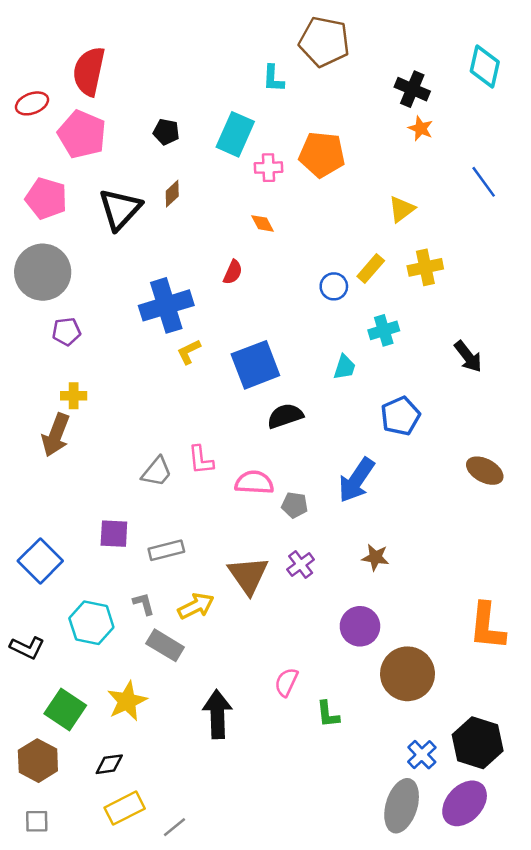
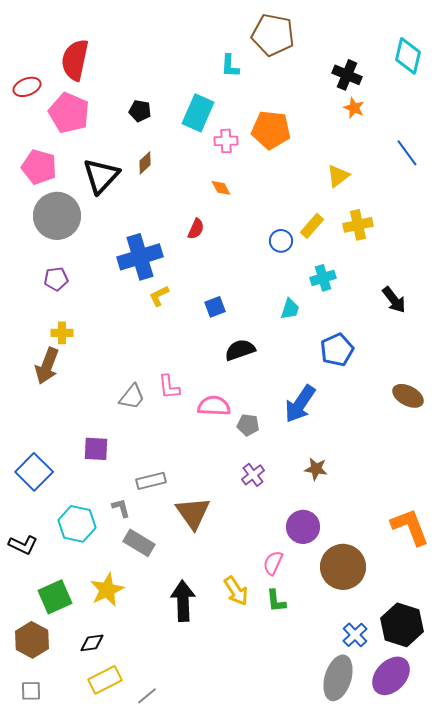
gray circle: (43, 272) -> (57, 216), moved
blue square: (255, 365) -> (215, 307), size x0.5
gray rectangle: (166, 550) -> (151, 481), moved
brown triangle: (248, 575) -> (193, 513), moved
yellow arrow: (196, 606) -> (236, 591), moved, turned 84
orange L-shape: (487, 626) -> (410, 527), turned 153
pink semicircle: (286, 682) -> (273, 563), moved
green square: (65, 709) -> (55, 597), turned 32

